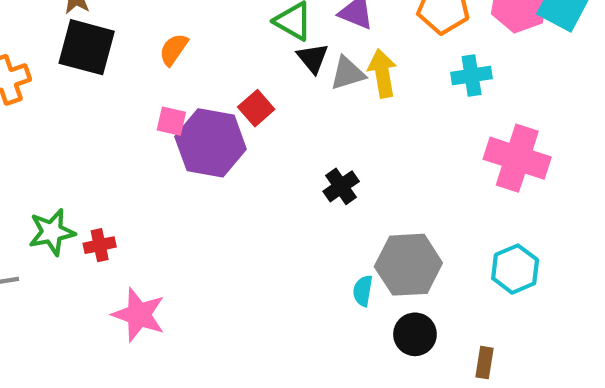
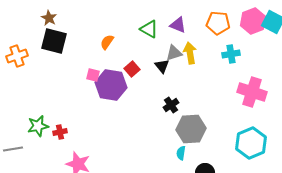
orange semicircle: (174, 49) -> (107, 42), moved
black triangle: (313, 58) -> (162, 66), moved
gray hexagon: (408, 265) -> (191, 129), moved
cyan hexagon: (515, 269) -> (251, 143), size x1.4

